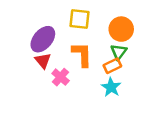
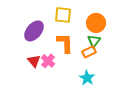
red triangle: (43, 61) -> (34, 61), moved
cyan star: (111, 87) -> (87, 78), moved

